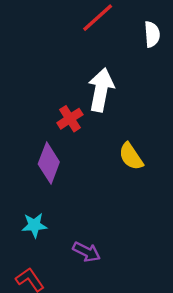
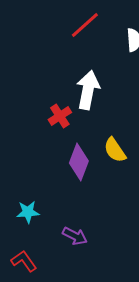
purple diamond: (49, 163) -> (79, 162), moved

